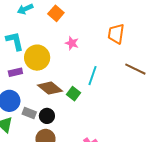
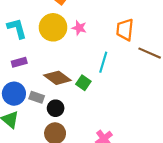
orange trapezoid: (116, 34) -> (125, 30), moved
yellow circle: (37, 58) -> (53, 27), moved
gray rectangle: (29, 113) -> (37, 97), moved

